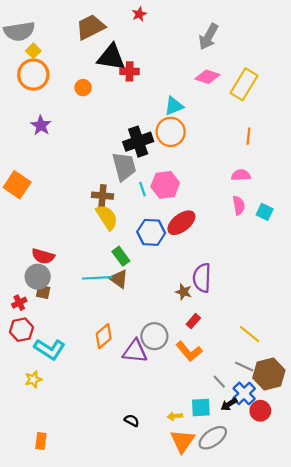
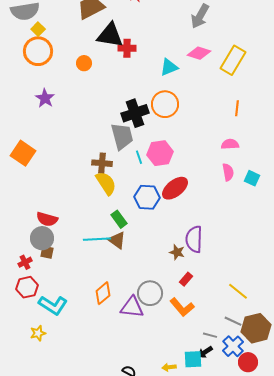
cyan triangle: (174, 106) -> (169, 67), moved
gray line: (219, 382) -> (210, 335), turned -32
black arrow: (229, 404) -> (205, 352), moved

